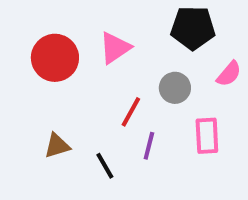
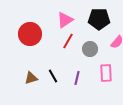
pink triangle: (115, 48) -> (65, 20), moved
red line: (131, 112) -> (68, 41), moved
black line: (105, 166) -> (53, 76), moved

